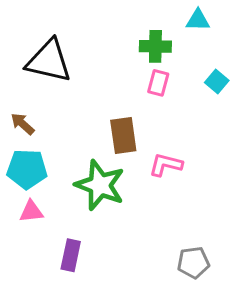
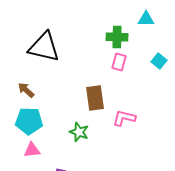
green star: (100, 185) -> (79, 132), size x0.6

